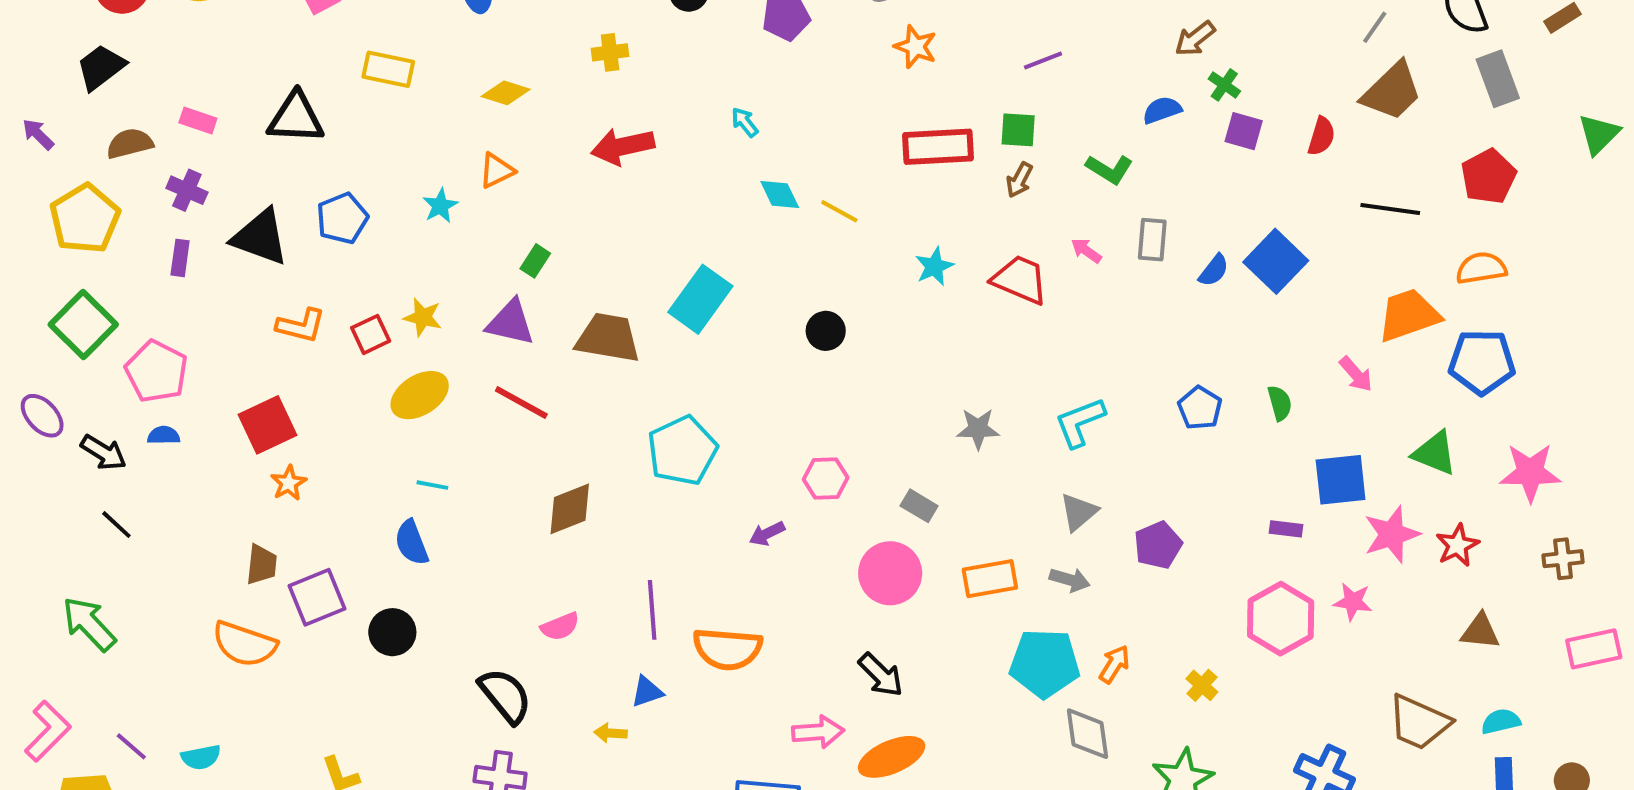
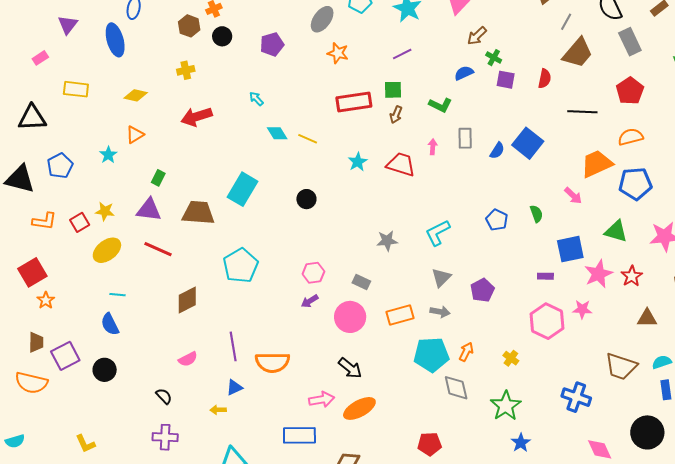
pink arrow: (1086, 251) -> (433, 147), turned 63
purple arrow: (767, 534) -> (310, 301), moved
black semicircle: (505, 696) -> (164, 396), size x0.6

